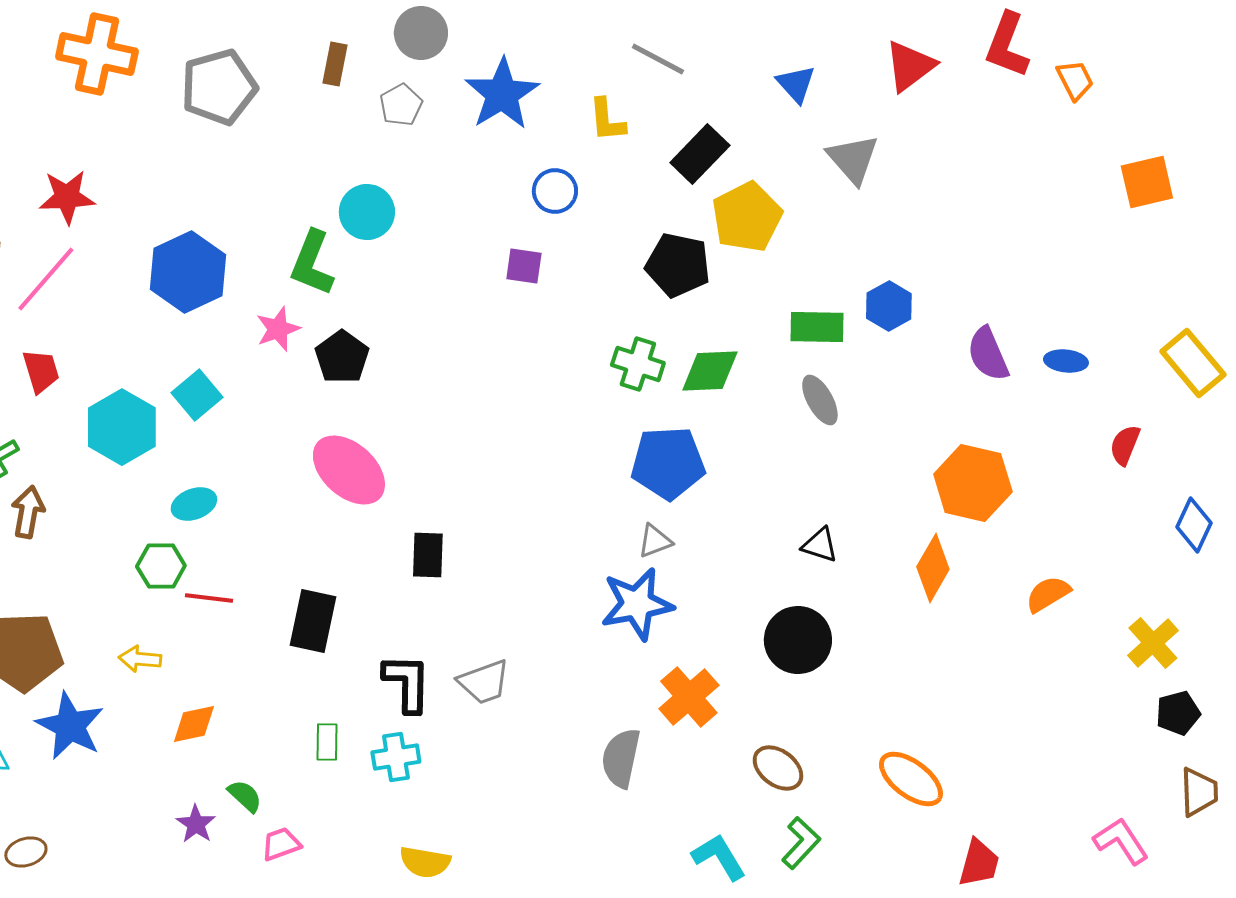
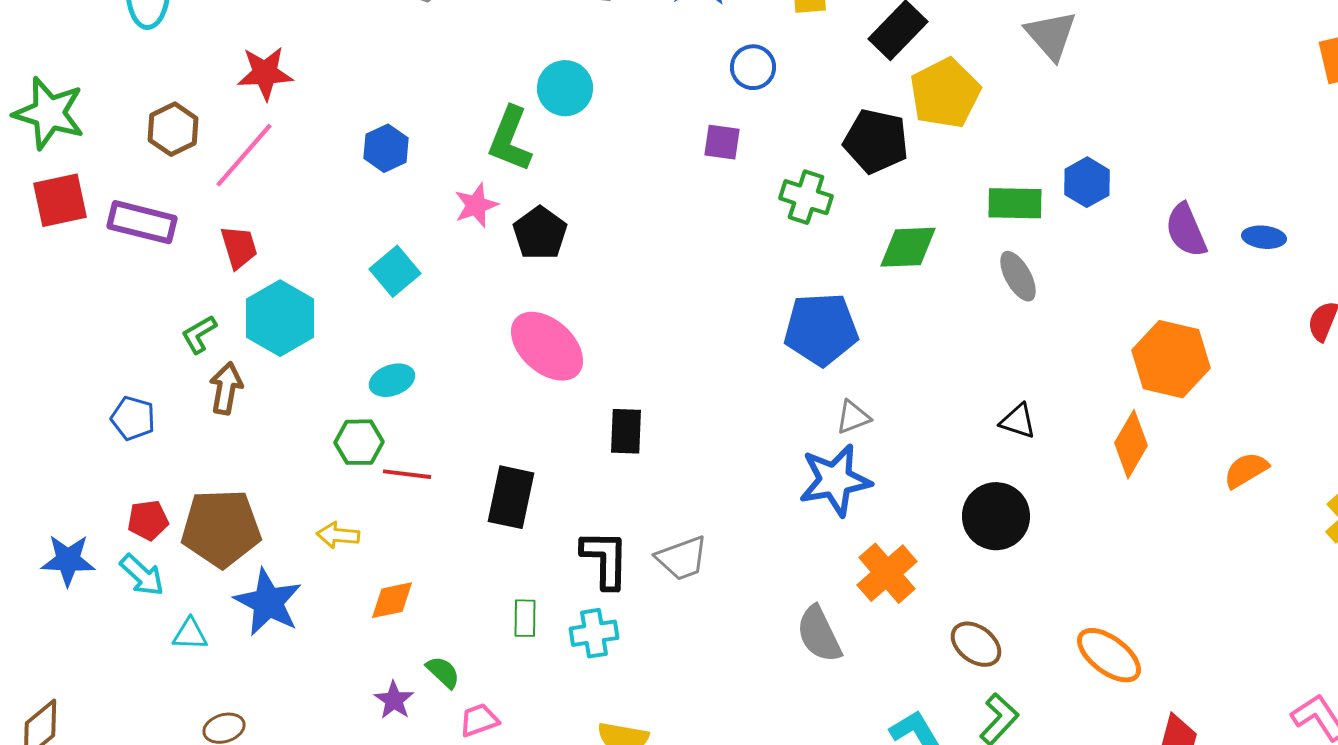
blue hexagon: (188, 272) -> (386, 148), size x0.6
green cross: (638, 364) -> (806, 197), moved
cyan hexagon: (122, 427) -> (280, 318), moved
blue pentagon: (668, 463) -> (821, 329), moved
gray semicircle: (621, 758) -> (819, 634), turned -38

